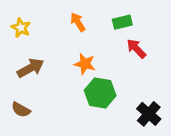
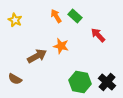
green rectangle: (122, 22) -> (75, 16), moved, turned 56
brown arrow: (31, 68) -> (37, 56), moved
green hexagon: (100, 93) -> (80, 82), moved

